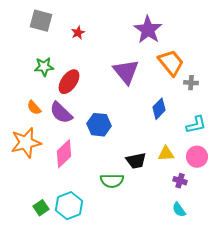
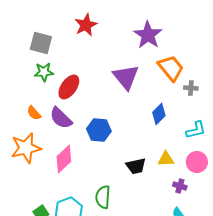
gray square: (41, 21) -> (41, 43), moved
red star: (78, 33) -> (86, 25), moved, size x1.6
green semicircle: (112, 181) -> (103, 197), moved, turned 95

